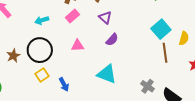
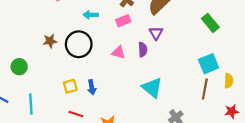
yellow semicircle: (184, 38) -> (229, 81), turned -32
purple semicircle: (112, 40) -> (143, 49), moved, turned -64
cyan triangle: (107, 74) -> (152, 88), moved
yellow square: (42, 75) -> (70, 86), moved

